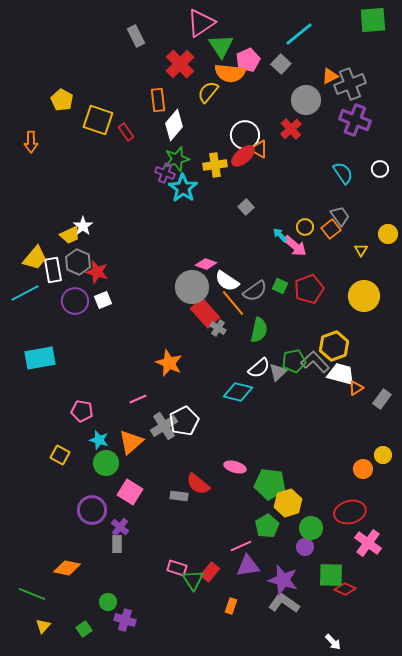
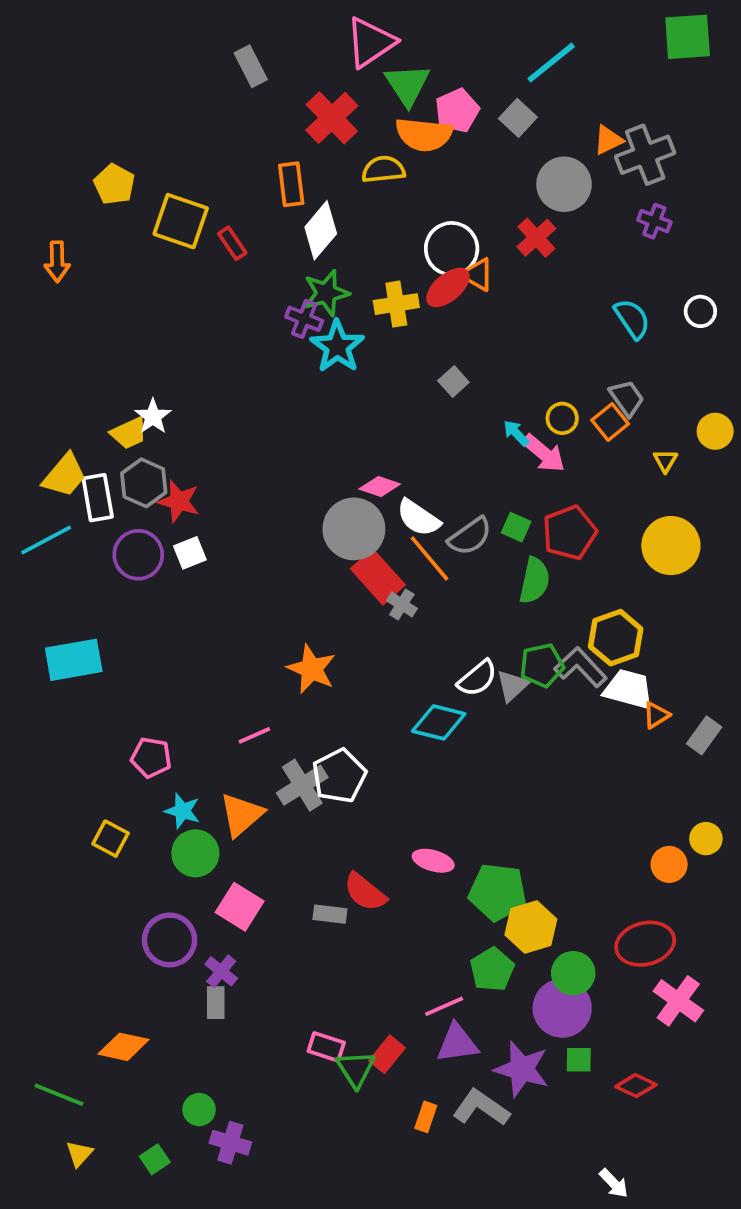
yellow semicircle: (208, 92) -> (383, 170), turned 45
purple cross: (355, 120) -> (654, 221), size x0.6
green semicircle: (259, 330) -> (535, 581), moved
purple circle: (305, 547) -> (562, 1008), size x1.8
green square: (331, 575) -> (579, 1060), moved, size x0.6
gray L-shape: (284, 603) -> (481, 1108), moved

